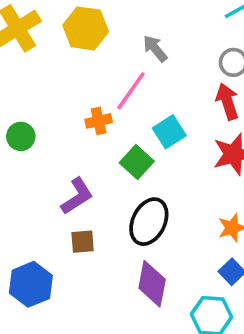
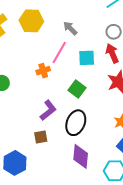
cyan square: (169, 132) -> (87, 58), moved, turned 36
green square: (137, 162) -> (77, 89), moved
purple L-shape: (77, 196) -> (48, 110), moved

